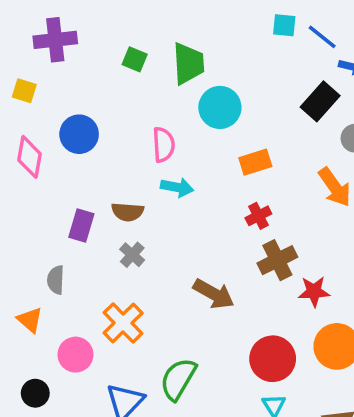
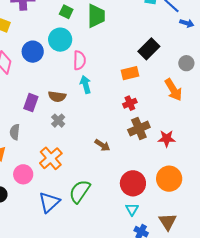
black rectangle: (320, 101) -> (149, 49), moved
cyan circle: (220, 107) -> (60, 40), moved
cyan arrow: (177, 187) -> (86, 85), turned -120
red star: (314, 291) -> (167, 139), moved
brown arrow: (214, 294) -> (102, 145), size x0.7

